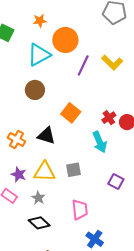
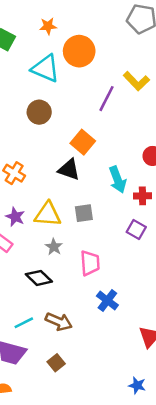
cyan triangle: (39, 55) -> (45, 69), turned 50
purple line: (83, 65) -> (106, 99), moved
red cross: (109, 118) -> (142, 196), moved, turned 32
black triangle: (46, 136) -> (69, 170), moved
gray star: (38, 198) -> (54, 247), moved

